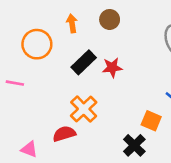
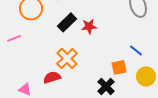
pink line: (15, 83) -> (14, 38), turned -32
orange square: (151, 121) -> (119, 67), turned -35

